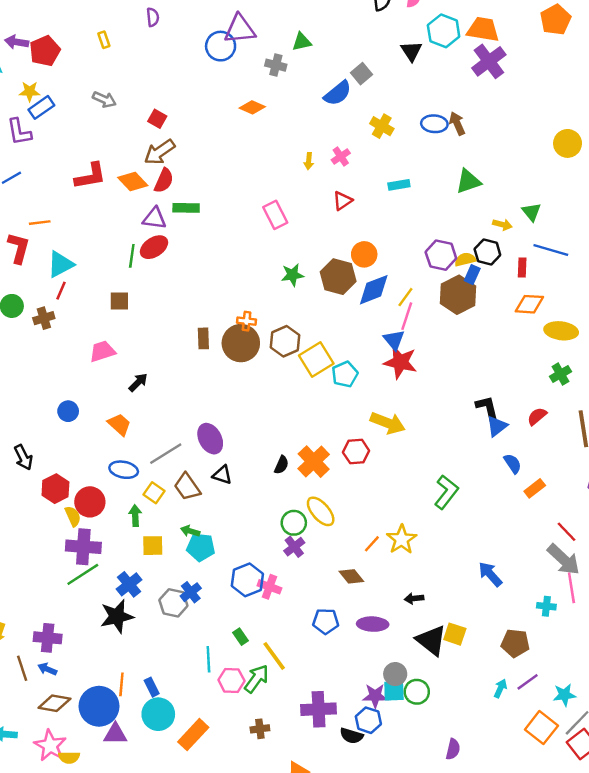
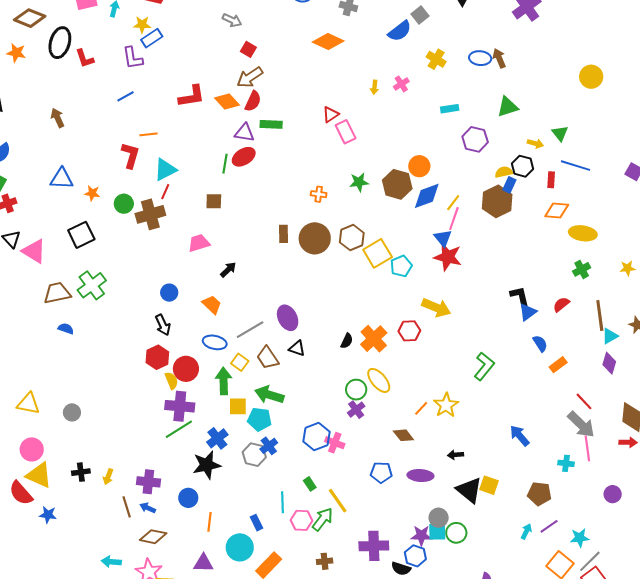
gray arrow: (104, 100) -> (232, 20), moved
orange diamond: (252, 107) -> (328, 41), size x1.4
red triangle: (343, 201) -> (331, 114), moved
purple hexagon: (441, 255) -> (475, 139), moved
brown cross: (44, 318) -> (150, 214), size x1.6
orange cross: (247, 321) -> (319, 194), moved
black arrow: (23, 457) -> (163, 325), moved
green arrow: (135, 516) -> (224, 381), size x1.5
green arrow: (190, 531) -> (269, 395), size x1.8
cyan pentagon: (201, 547) -> (260, 419), moved
blue rectangle: (152, 687) -> (257, 523), moved
blue circle: (99, 706) -> (188, 498), moved, size x0.6

